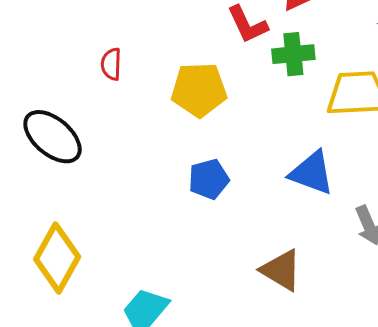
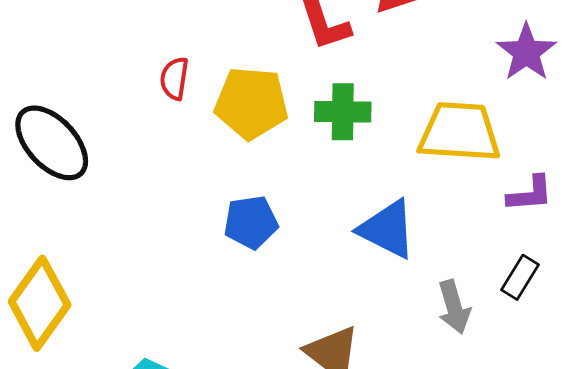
green cross: (293, 54) -> (343, 112), moved
red semicircle: (111, 64) -> (174, 78), moved

